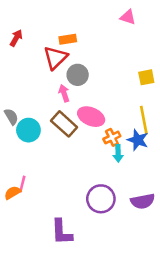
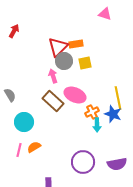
orange rectangle: (68, 39) -> (76, 44), moved
red triangle: (55, 58) -> (58, 47), moved
yellow square: (146, 77) -> (85, 63), moved
cyan circle: (28, 130) -> (24, 122), moved
orange semicircle: (13, 193) -> (34, 147), moved

